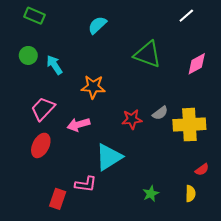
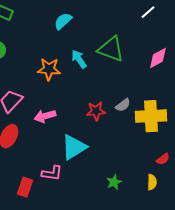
cyan arrow: (54, 65) -> (79, 59), moved
orange star: (93, 87) -> (49, 69), moved

